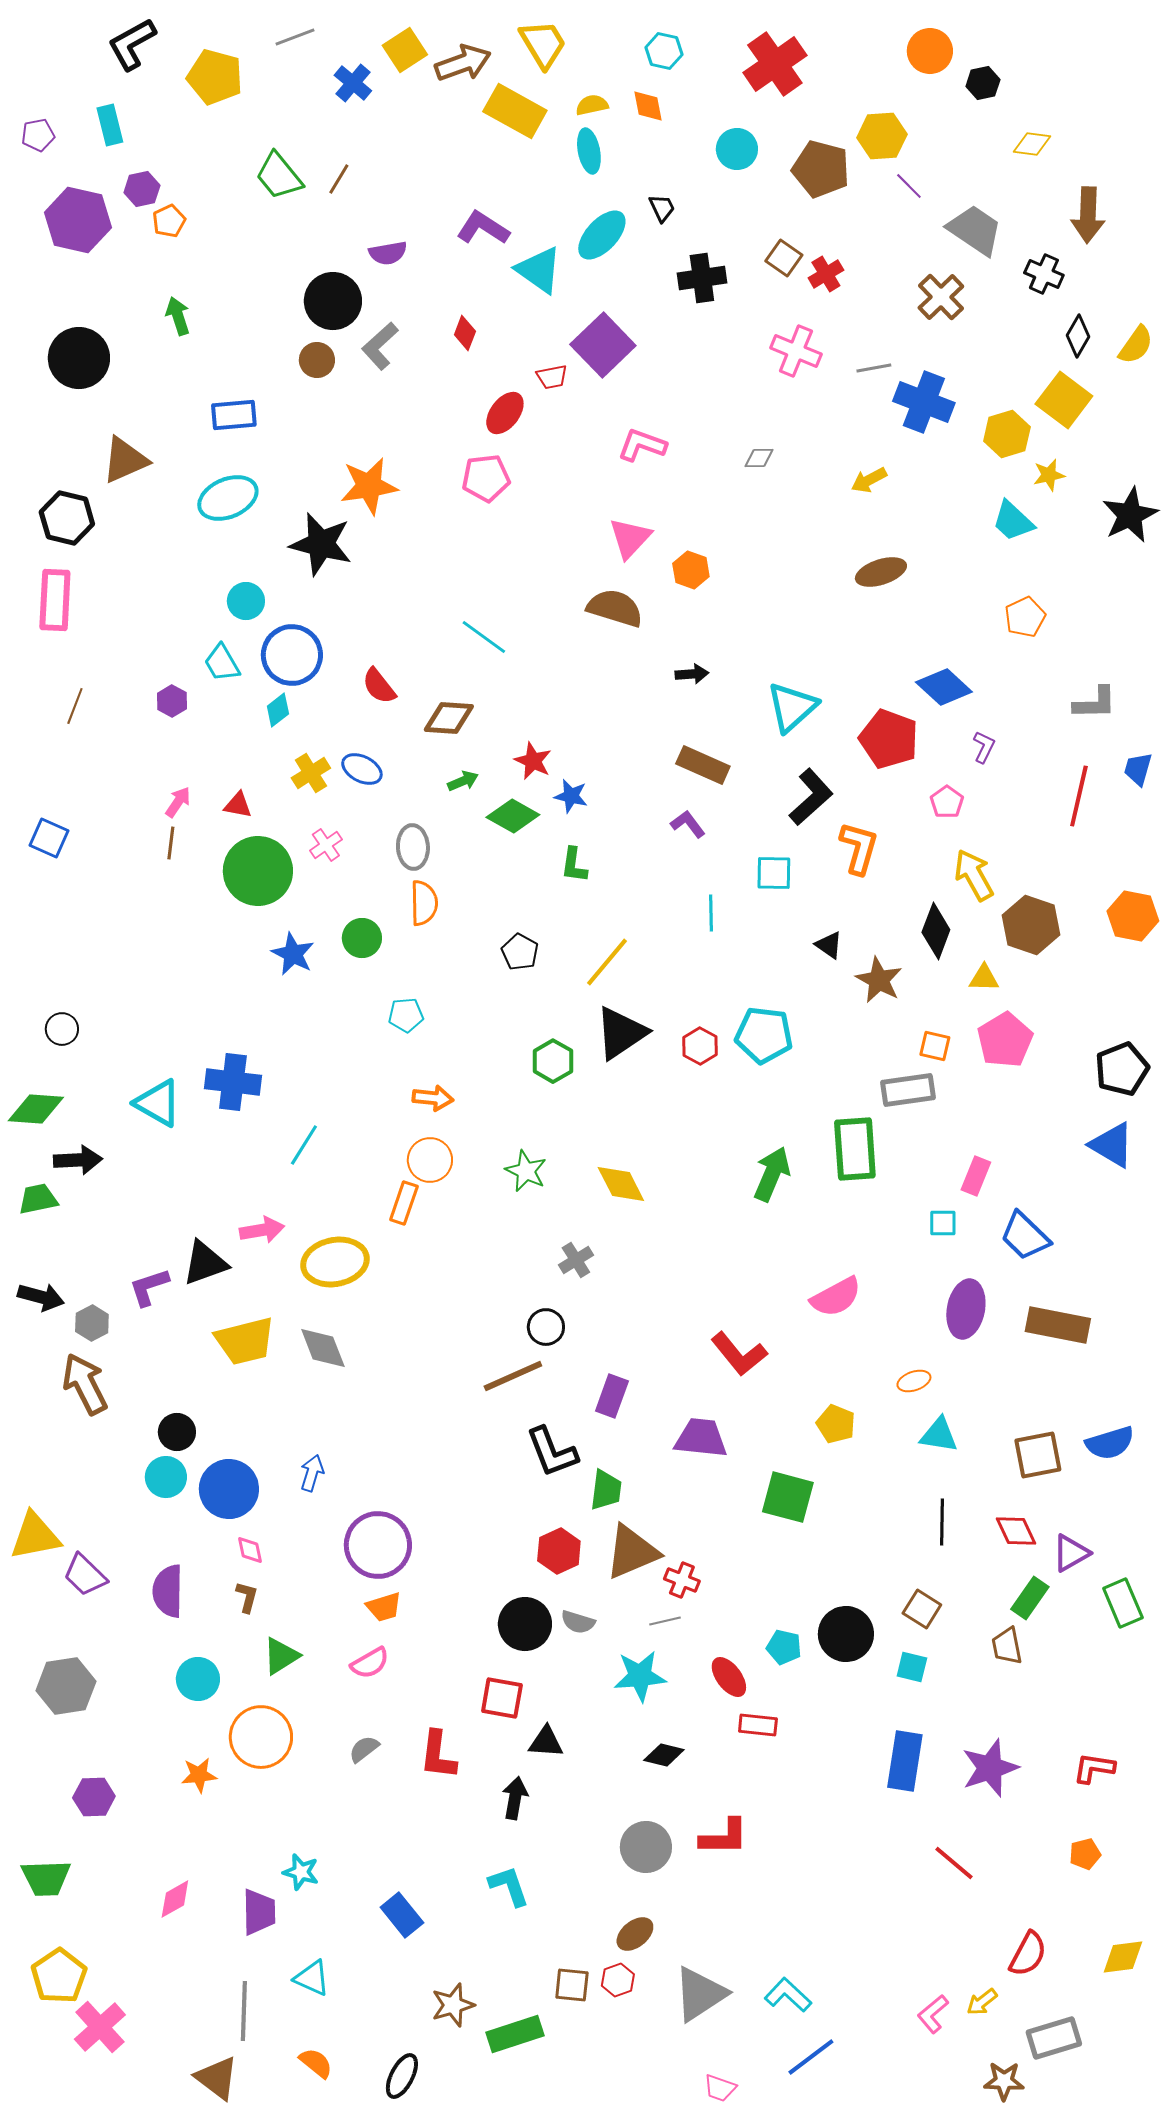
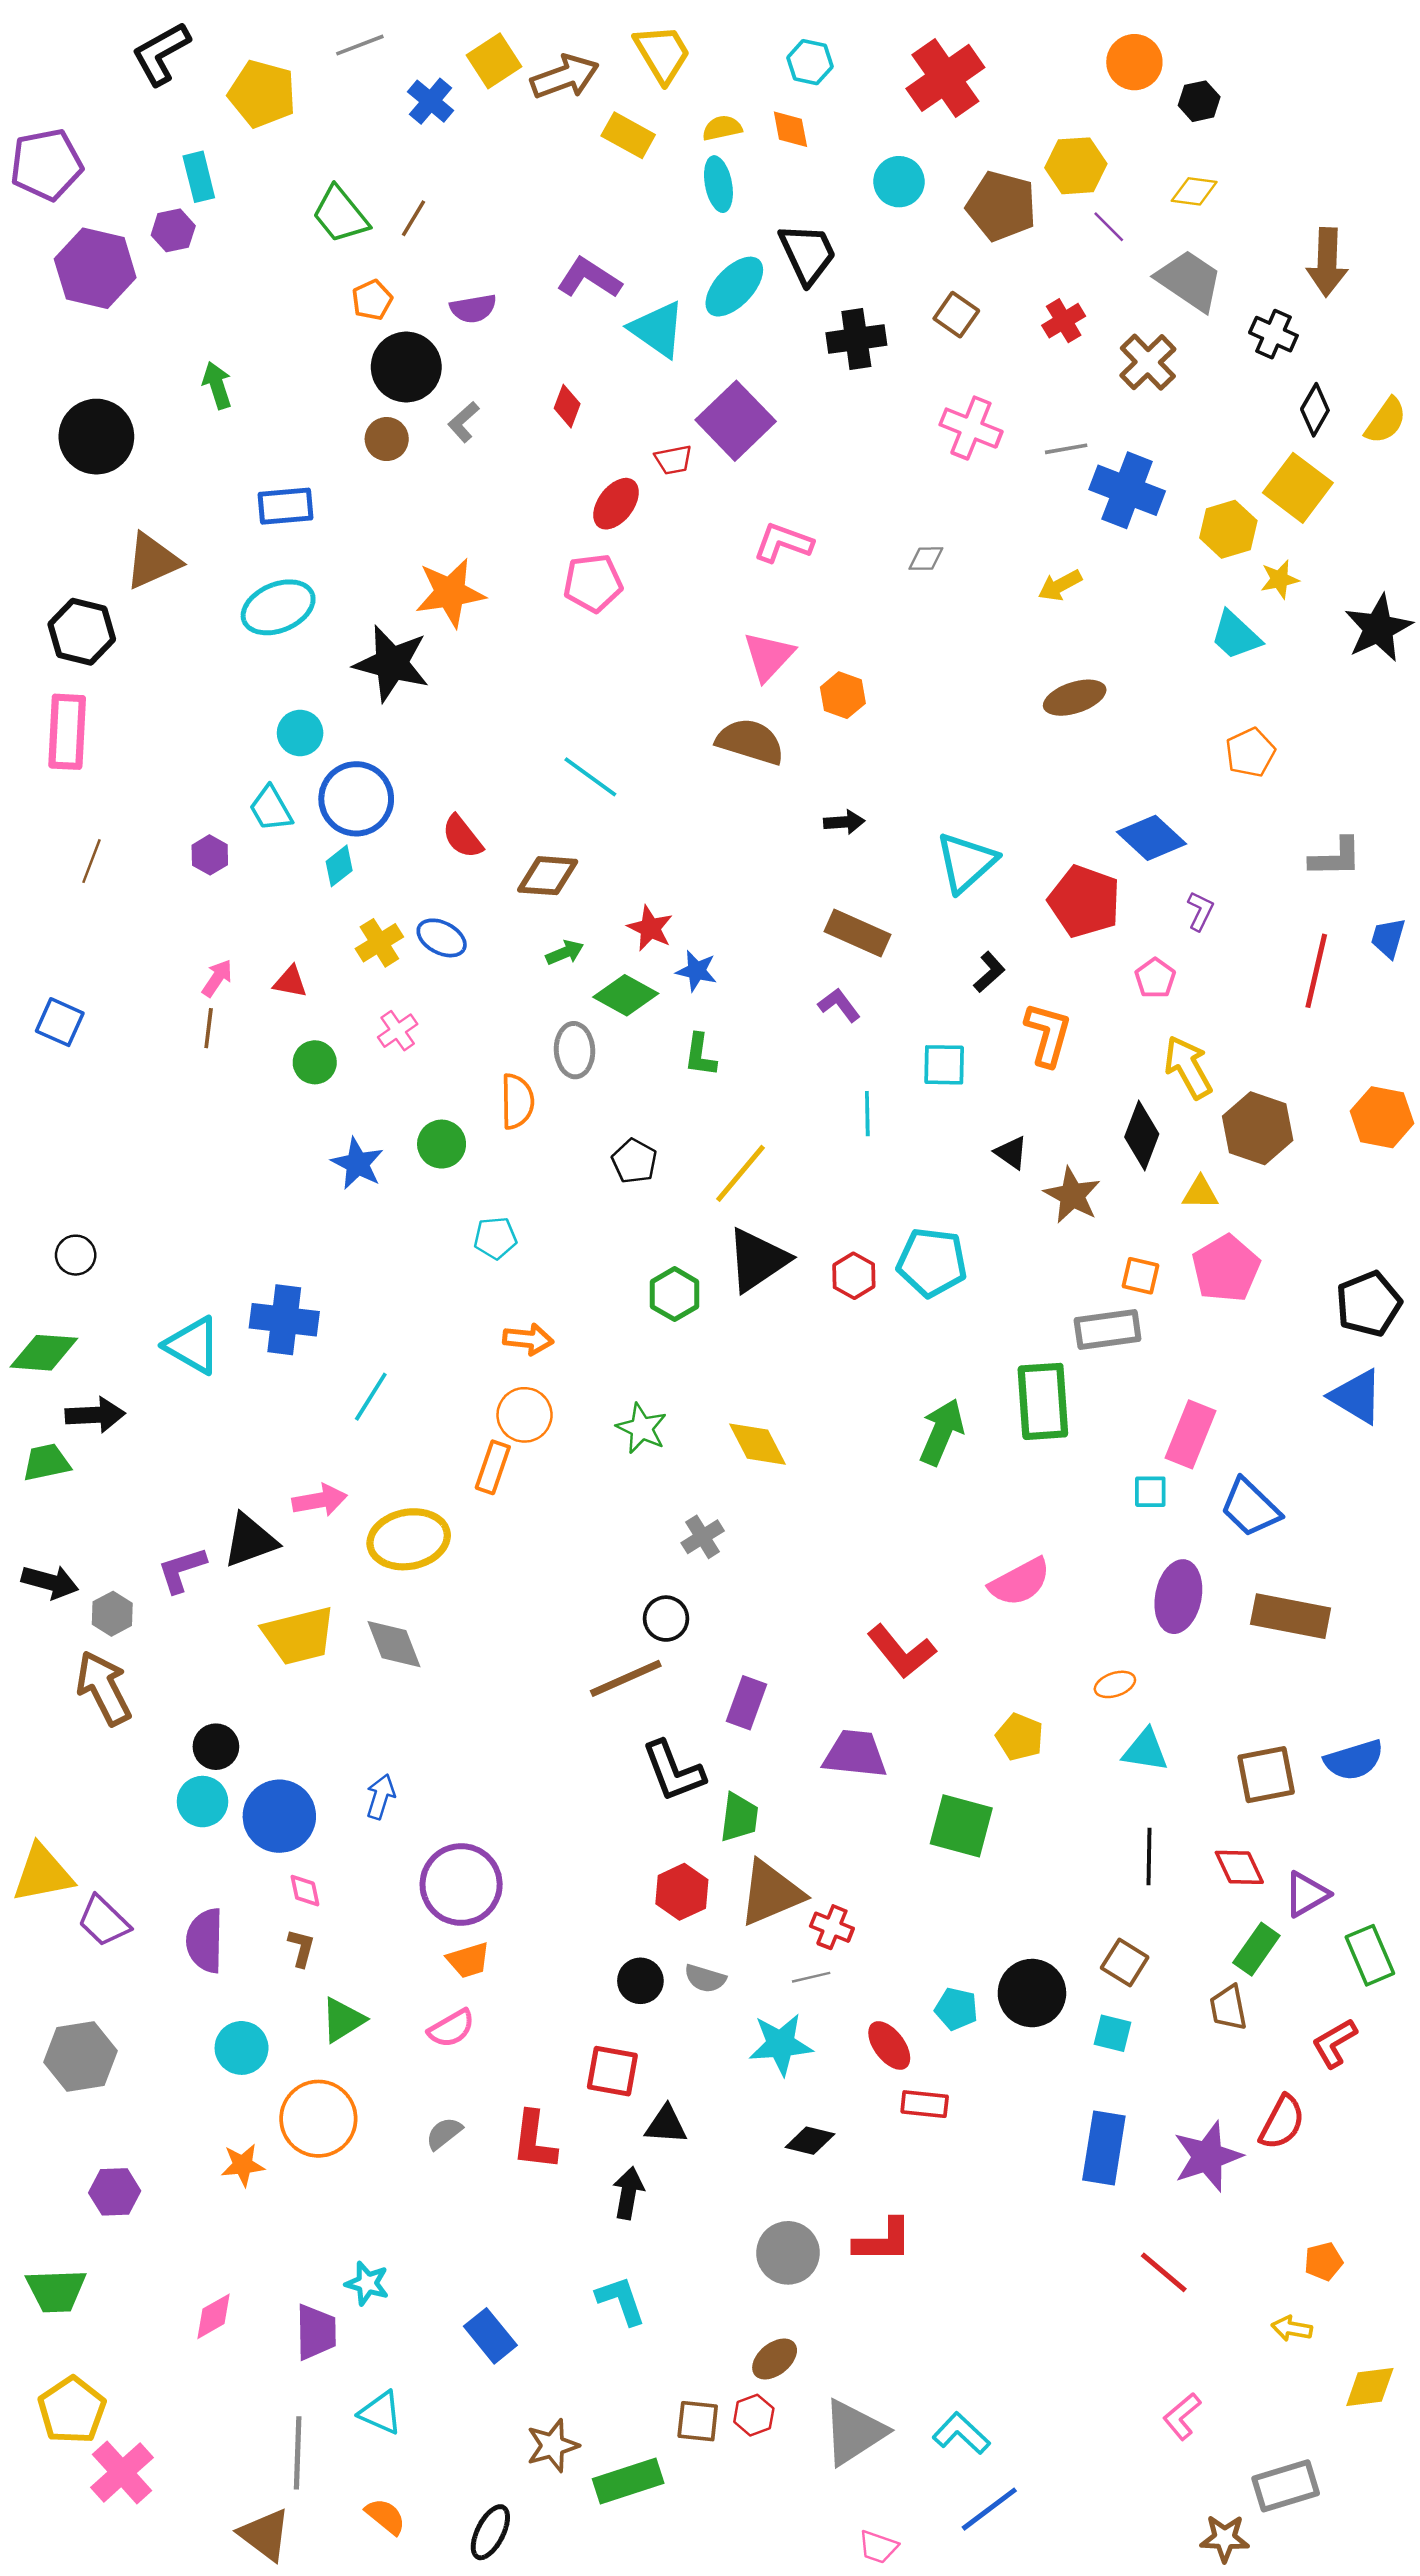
yellow rectangle: (515, 111) -> (628, 135), size x0.7
cyan rectangle: (110, 125) -> (199, 177), moved
purple pentagon: (38, 135) -> (46, 165), size x1.8
yellow diamond: (1032, 144) -> (1194, 191), moved
black trapezoid: (662, 208) -> (808, 254), size x1.8
orange pentagon: (169, 221) -> (372, 300), moved
red cross: (826, 274) -> (1064, 321), moved
gray L-shape: (380, 346) -> (464, 422), size x0.7
black L-shape: (811, 797) -> (989, 972), size x0.6
gray ellipse: (413, 847) -> (575, 1050), moved
green circle: (258, 871) -> (315, 1062), size x0.5
pink rectangle: (976, 1176) -> (1191, 1434), size x1.4
black circle: (525, 1624) -> (640, 1981), size x0.7
red L-shape: (1094, 1768) -> (1334, 2043), moved, turned -39
red semicircle: (1028, 1954) -> (1282, 2122), moved
yellow arrow: (982, 2002) -> (1292, 2328), moved, turned 48
pink L-shape: (933, 2014) -> (1182, 2416), moved

